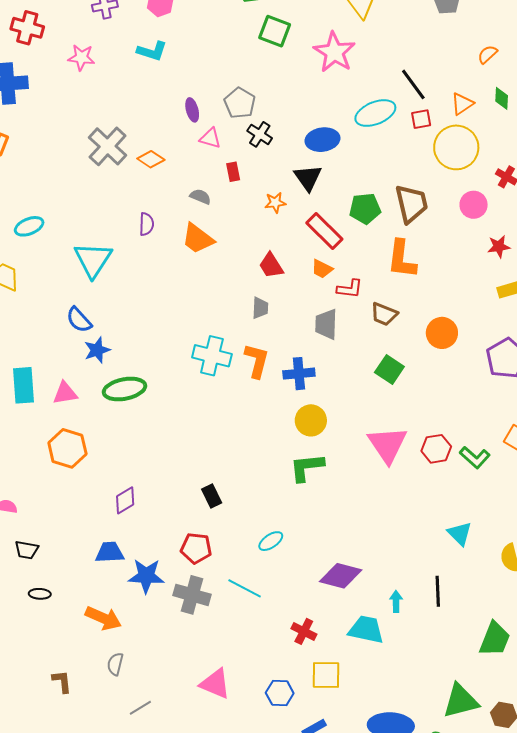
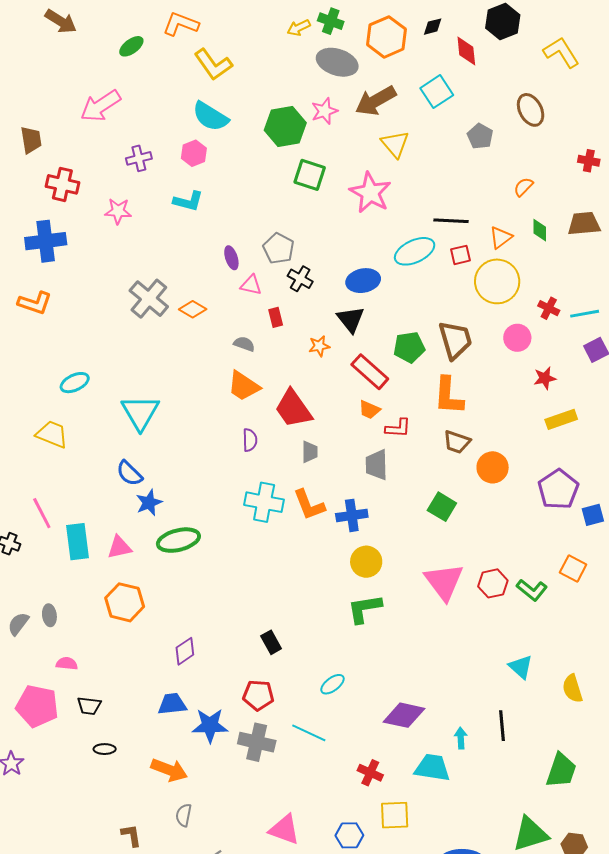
black line: (413, 84) -> (451, 221), turned -48
purple semicircle: (147, 224) -> (250, 440), moved
red trapezoid: (271, 265) -> (293, 409), moved, size x1.5
brown trapezoid: (384, 314) -> (457, 442), moved
orange L-shape: (257, 361) -> (309, 505), turned 147

